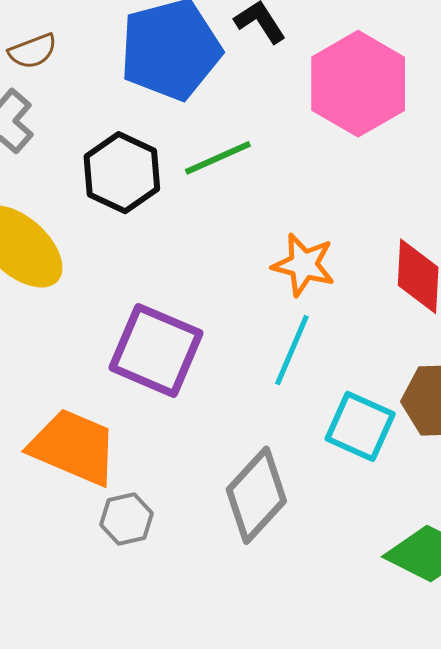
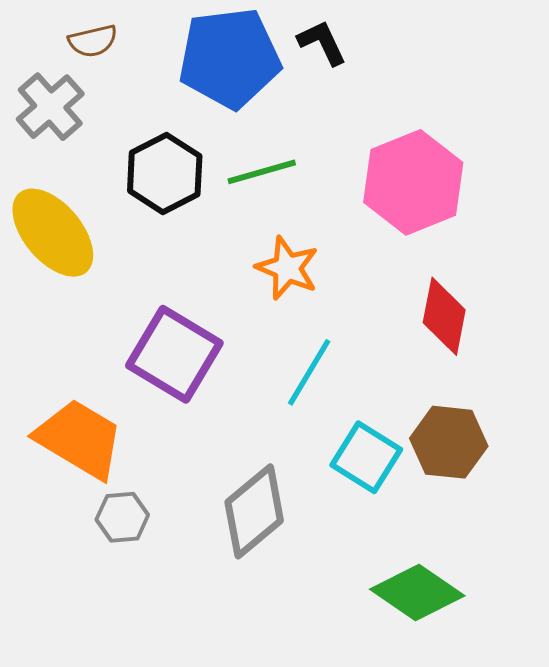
pink hexagon: (358, 84) -> (413, 182), moved
orange star: (303, 265) -> (287, 268), moved

